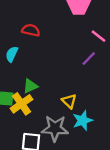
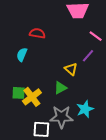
green triangle: (30, 86) -> (60, 88), moved
yellow triangle: (69, 101) -> (71, 69), moved

